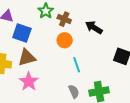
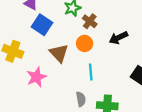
black arrow: (94, 27) -> (118, 38), turned -72
brown triangle: (27, 57) -> (59, 53), moved, turned 48

